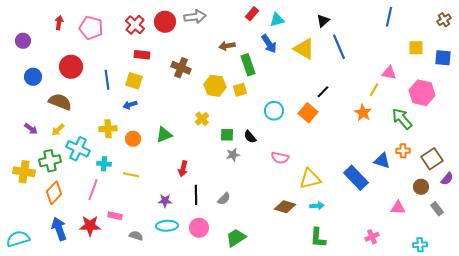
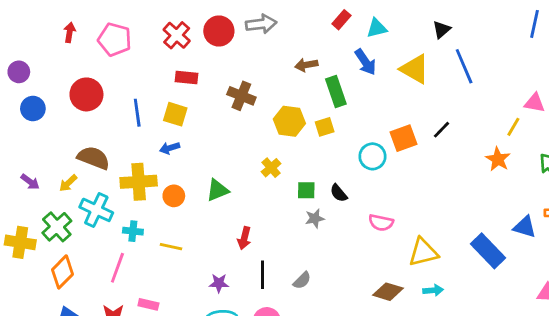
purple circle: (23, 41) -> (19, 72), moved
brown semicircle: (60, 102) -> (93, 158), moved
orange square: (308, 113) -> (403, 138), moved, turned 30
yellow cross: (108, 129) -> (139, 182), size x1.4
green cross: (50, 161) -> (57, 227), turned -30

